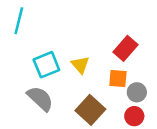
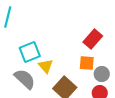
yellow triangle: (80, 65) -> (46, 66), moved

